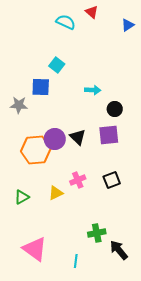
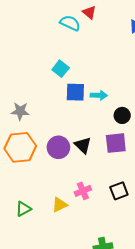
red triangle: (92, 12) -> (89, 12), moved
blue square: (41, 87) -> (75, 92), moved
orange hexagon: (36, 150) -> (20, 147), moved

